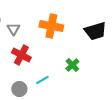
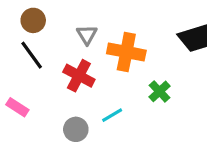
orange cross: (51, 26) -> (126, 52), moved
gray triangle: (13, 29) -> (87, 35), moved

